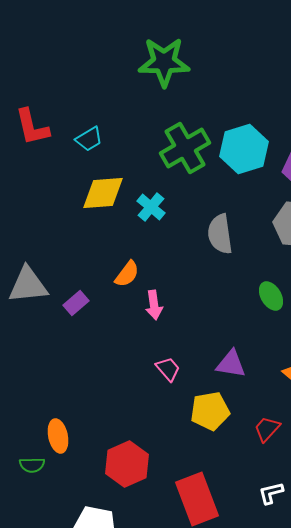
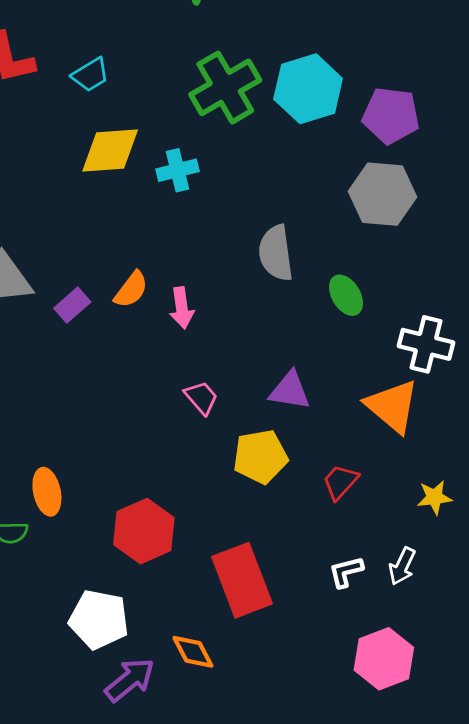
cyan cross: (151, 207) -> (177, 170), turned 36
gray semicircle: (220, 234) -> (276, 253), moved
orange semicircle: (127, 274) -> (131, 290), moved

